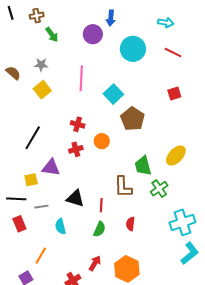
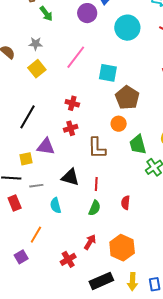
pink line: (81, 78) -> (76, 57), turned 35
cyan square: (113, 94) -> (108, 73), turned -36
orange circle: (102, 141) -> (119, 124), moved
brown L-shape: (123, 187) -> (97, 148), moved

